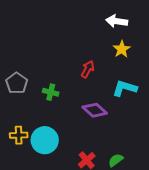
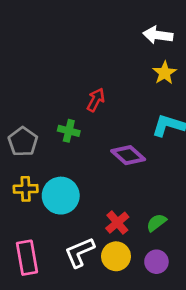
red arrow: (88, 69) -> (96, 100), moved
gray pentagon: (17, 83) -> (23, 142), moved

